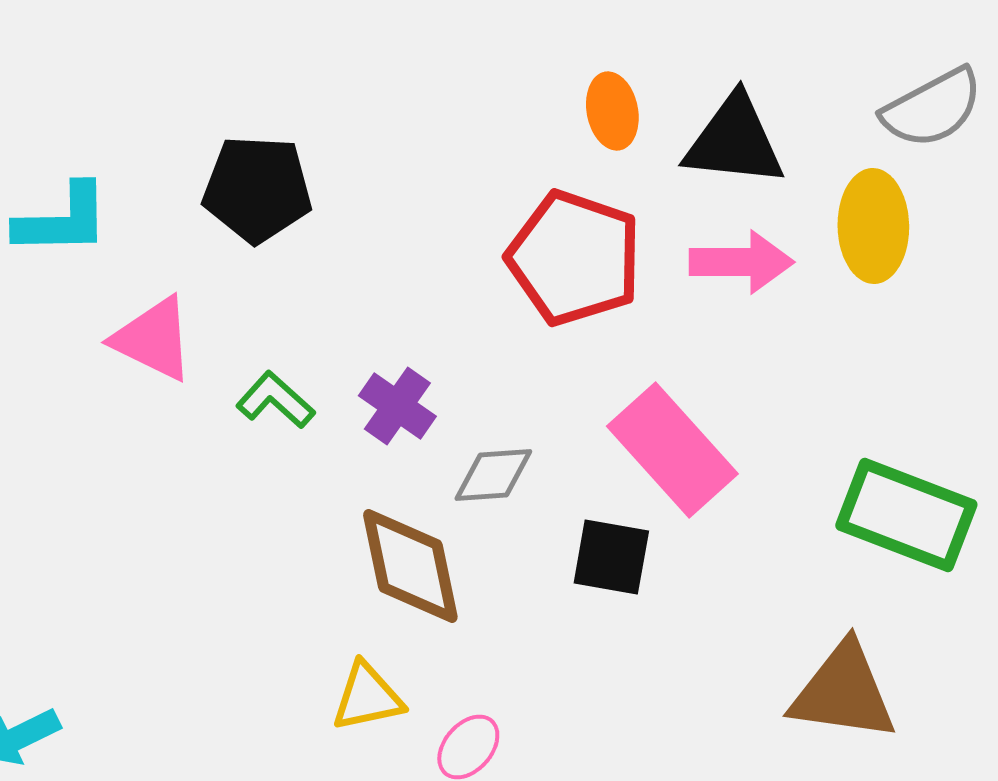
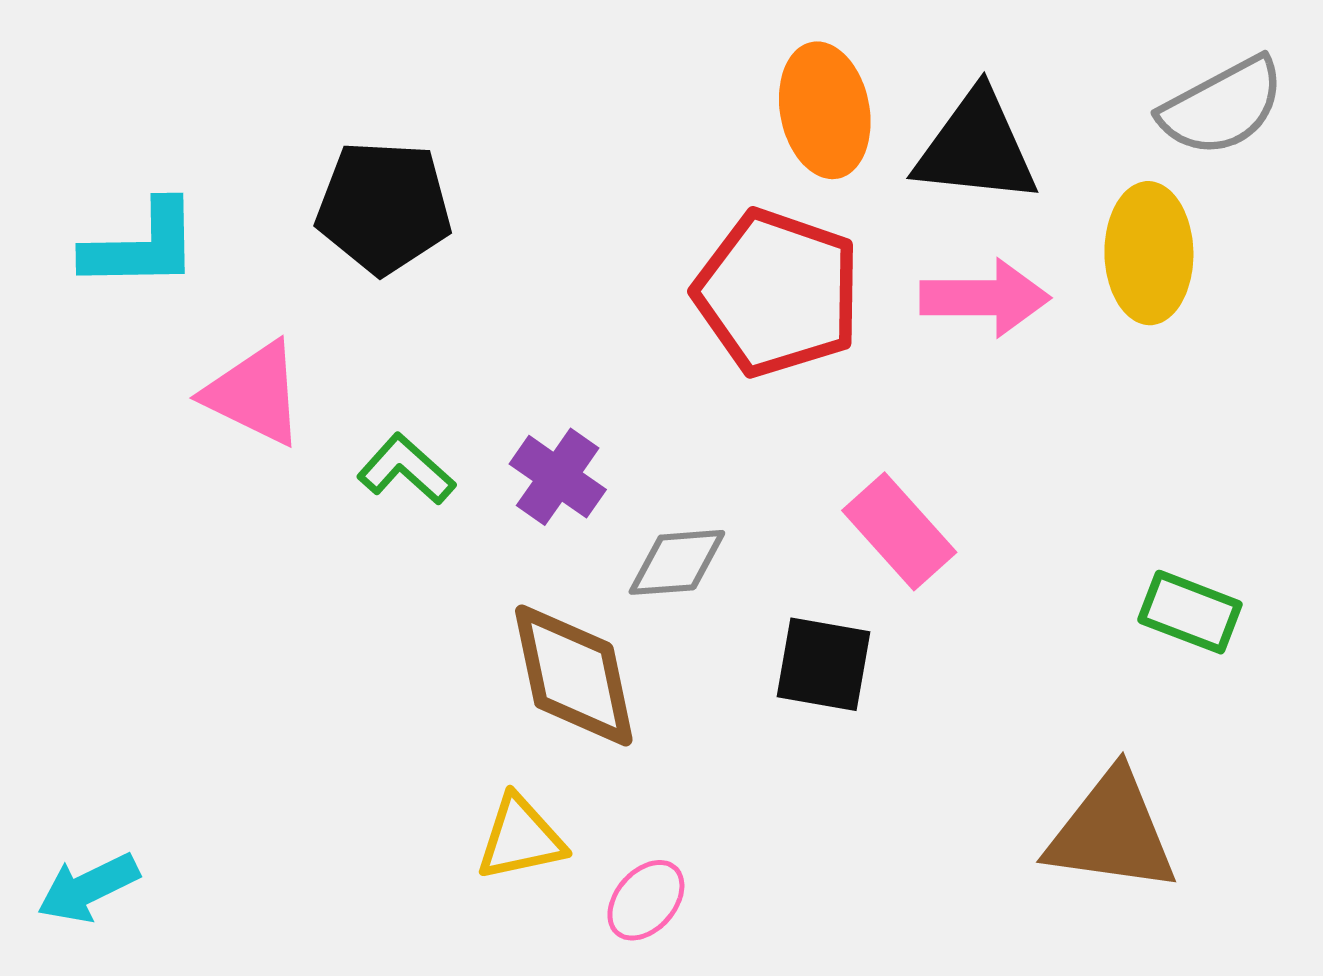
orange ellipse: (612, 111) -> (825, 110), size x1.4
pink rectangle: (672, 450) -> (899, 531), size x0.7
green rectangle: (906, 515) -> (1190, 612), size x0.6

